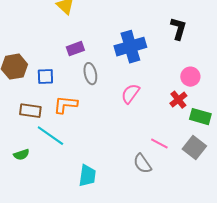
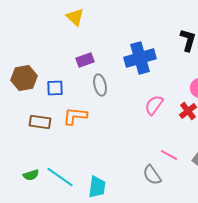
pink semicircle: (130, 94) -> (154, 105), moved
cyan line: (50, 136) -> (60, 177), moved
green semicircle: (21, 155) -> (31, 175), moved

